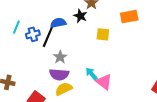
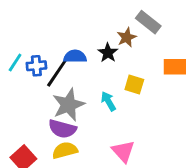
cyan line: (16, 27) -> (15, 63), moved
gray star: (60, 57) -> (68, 105), size x1.6
cyan arrow: (92, 74) -> (108, 101), moved

